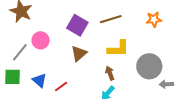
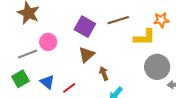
yellow L-shape: (118, 49) -> (144, 37), moved
gray line: (20, 52) -> (28, 54), turned 30
brown arrow: (110, 73) -> (104, 73), moved
green square: (13, 77) -> (20, 79), turned -30

